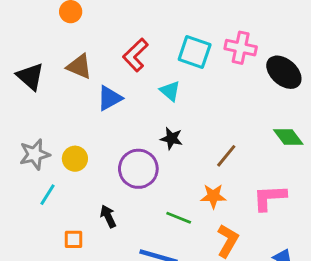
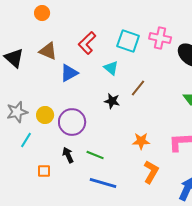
brown line: (226, 156) -> (138, 88), moved
purple circle: (138, 169) -> (72, 122), moved
green line: (179, 218) -> (95, 155), moved

